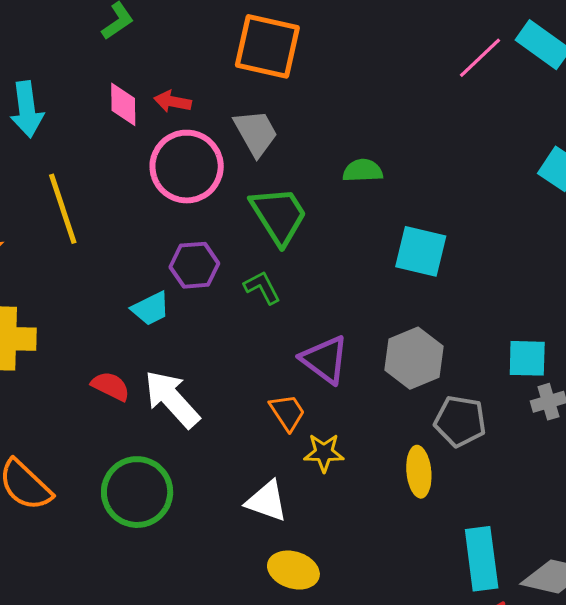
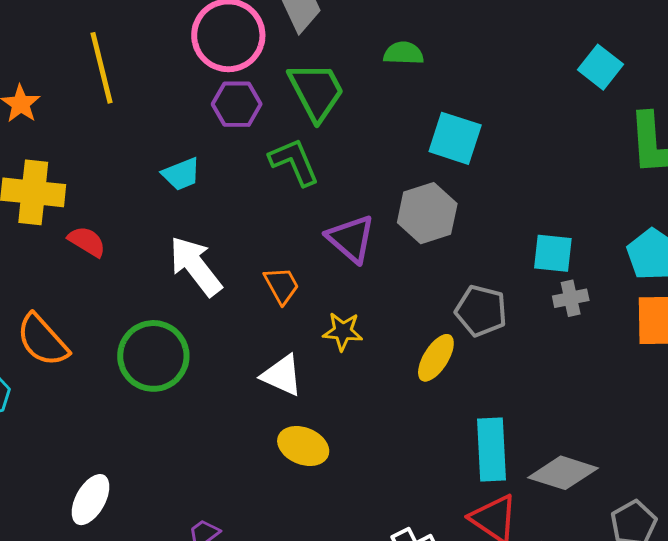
purple hexagon: (194, 265) -> (237, 104), moved
green L-shape: (262, 287) -> (294, 162), size x1.4
gray hexagon: (414, 358) -> (427, 213), moved
red semicircle: (111, 386) -> (87, 241), moved
orange trapezoid: (287, 412) -> (282, 285), moved
yellow ellipse: (419, 472) -> (436, 358), turned 33

